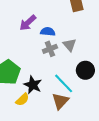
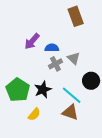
black star: (33, 85) -> (43, 90), moved, turned 30
brown triangle: (60, 101) -> (70, 112), turned -48

